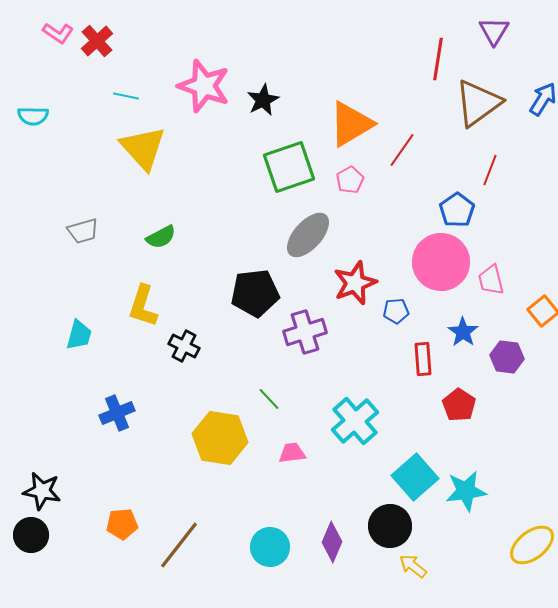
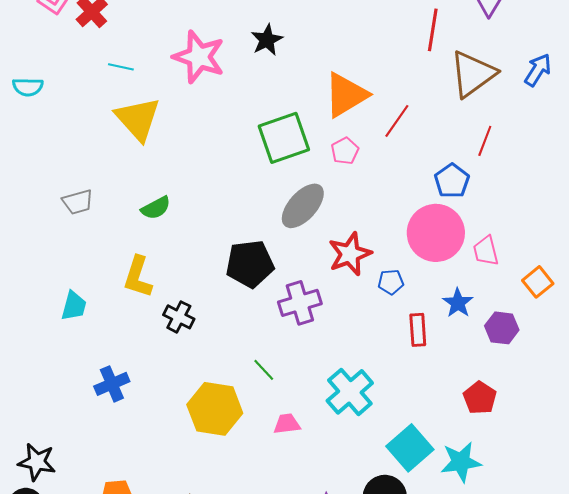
black star: (263, 100) -> (267, 40), moved
red pentagon: (459, 405) -> (480, 398), moved

